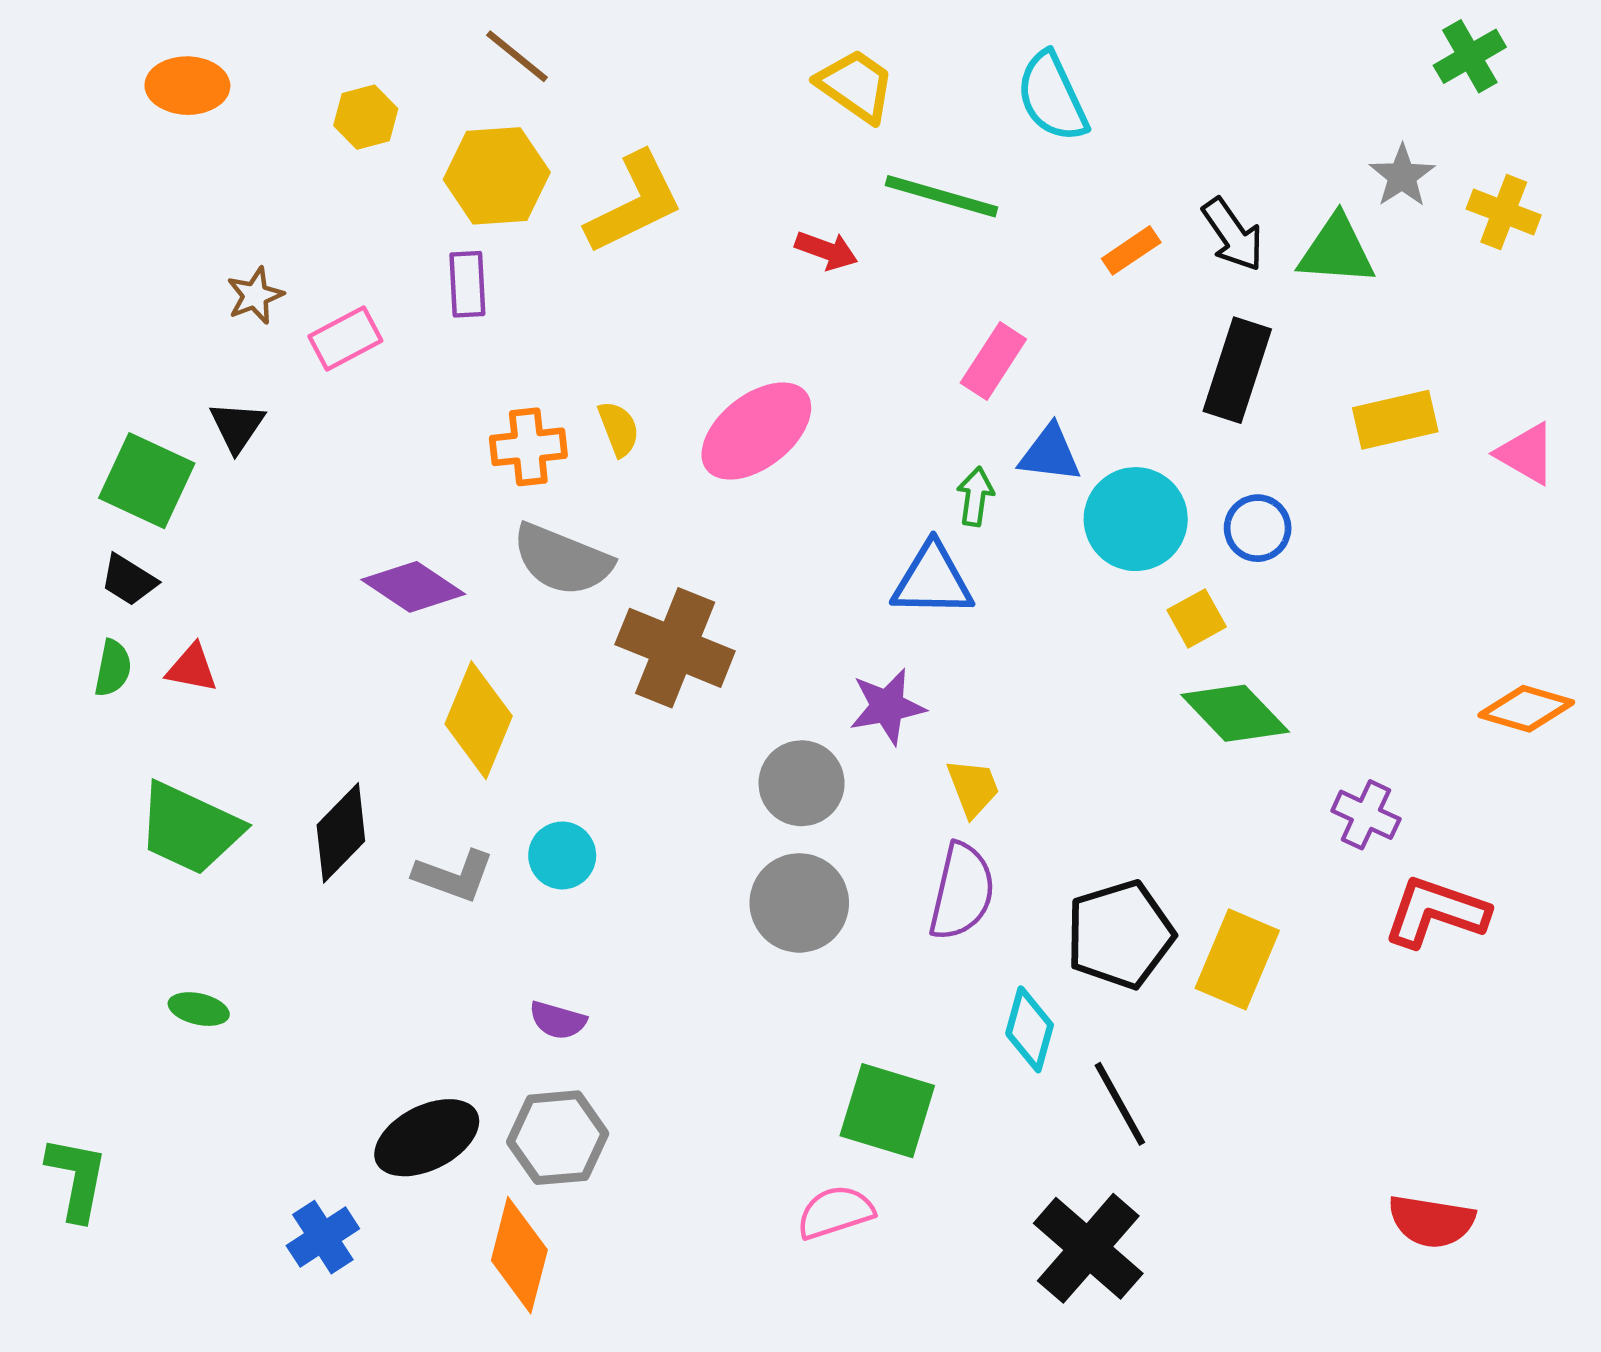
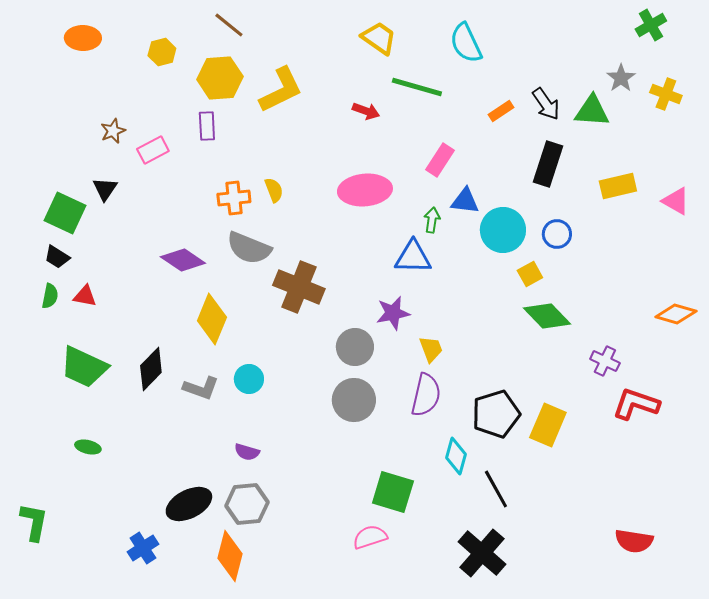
pink ellipse: (756, 431) -> (365, 190), moved, turned 33

